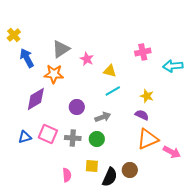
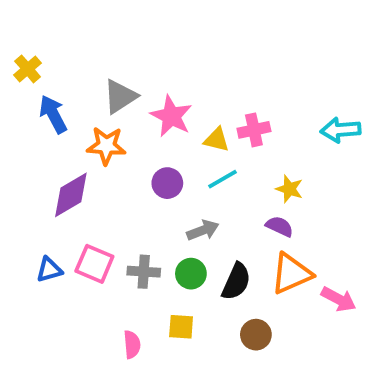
pink cross: (143, 52) -> (254, 130), moved
pink star: (87, 59) -> (171, 116), size x1.5
purple circle: (77, 107) -> (167, 183), moved
black semicircle: (110, 177) -> (236, 281), moved

